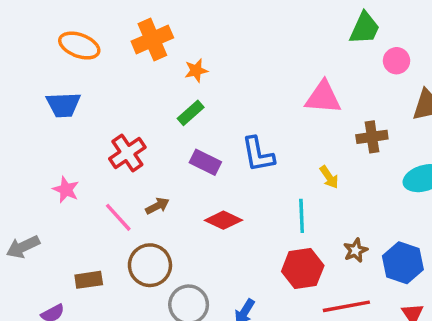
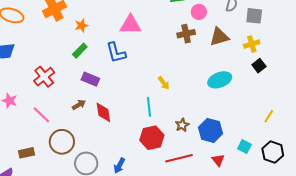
pink triangle: (323, 97) -> (130, 25), moved
brown cross: (372, 137) -> (186, 34), moved
blue L-shape: (258, 154) -> (116, 53), moved
brown arrow: (157, 206) -> (79, 105), moved
red diamond: (223, 220) -> (103, 112), turned 60

